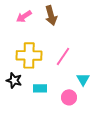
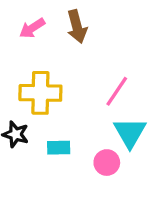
pink line: (63, 56) -> (117, 91), moved
cyan triangle: (83, 79) -> (130, 133), size x1.5

